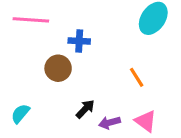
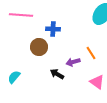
black arrow: (85, 109) -> (57, 74), turned -104
purple arrow: (109, 123) -> (73, 62), moved

